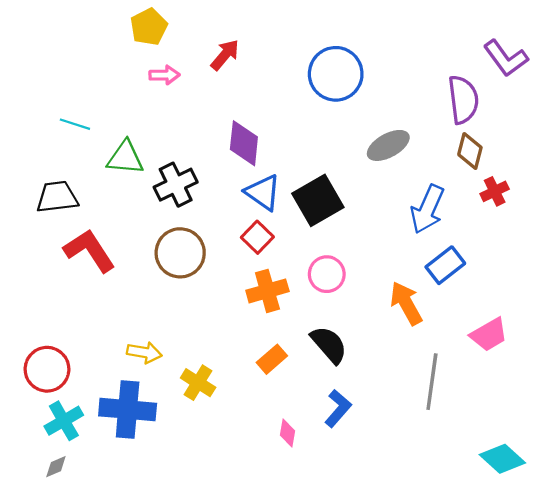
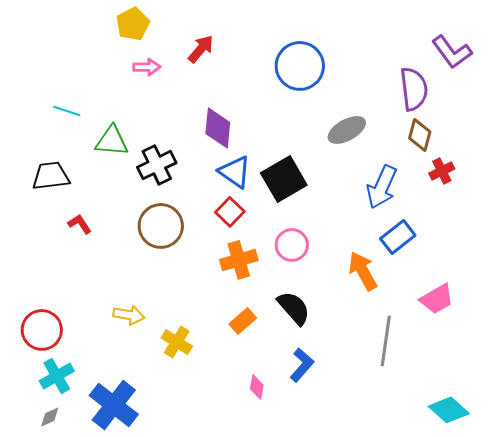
red L-shape: (90, 251) -> (80, 224), size x0.5
blue cross: (128, 410) -> (114, 405), moved, turned 33

